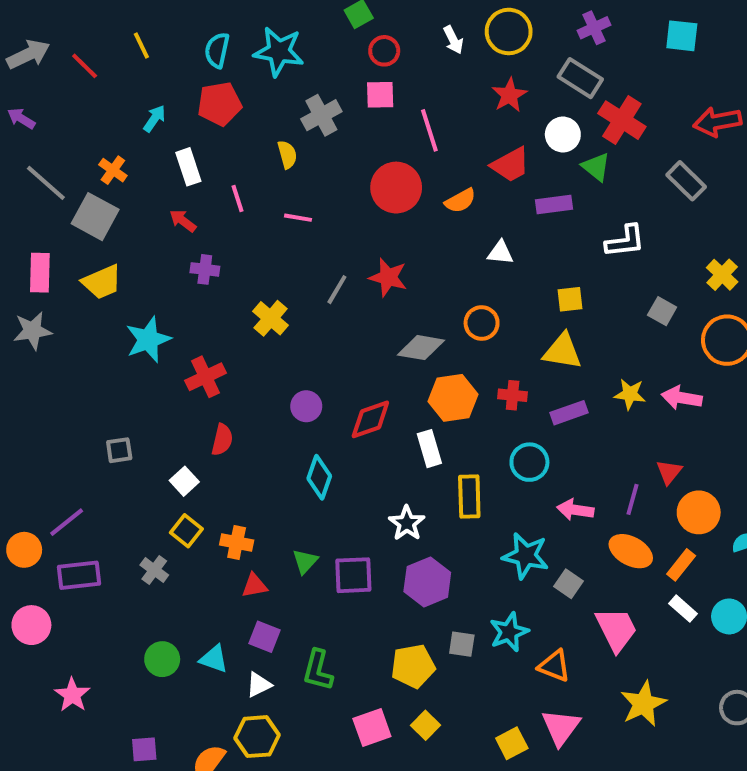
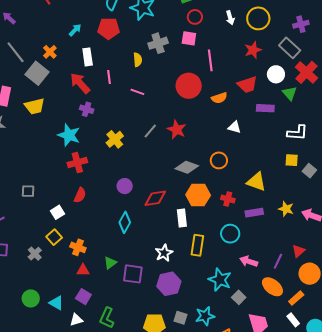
red arrow: (183, 221) -> (80, 83), size x1.6
yellow square: (570, 299) -> (292, 160), moved
cyan star: (148, 340) -> (69, 135), moved, turned 30

